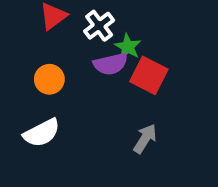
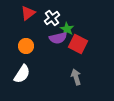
white semicircle: (42, 133) -> (22, 74), turned -30
gray arrow: (145, 139) -> (76, 77), turned -49

